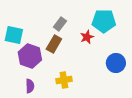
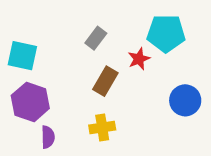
brown rectangle: (54, 44) -> (105, 81), moved
purple hexagon: (30, 56) -> (30, 102), moved

